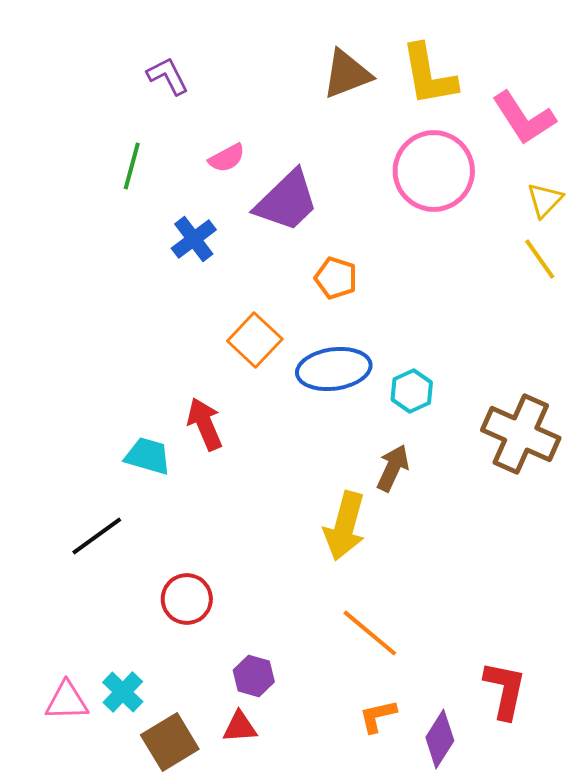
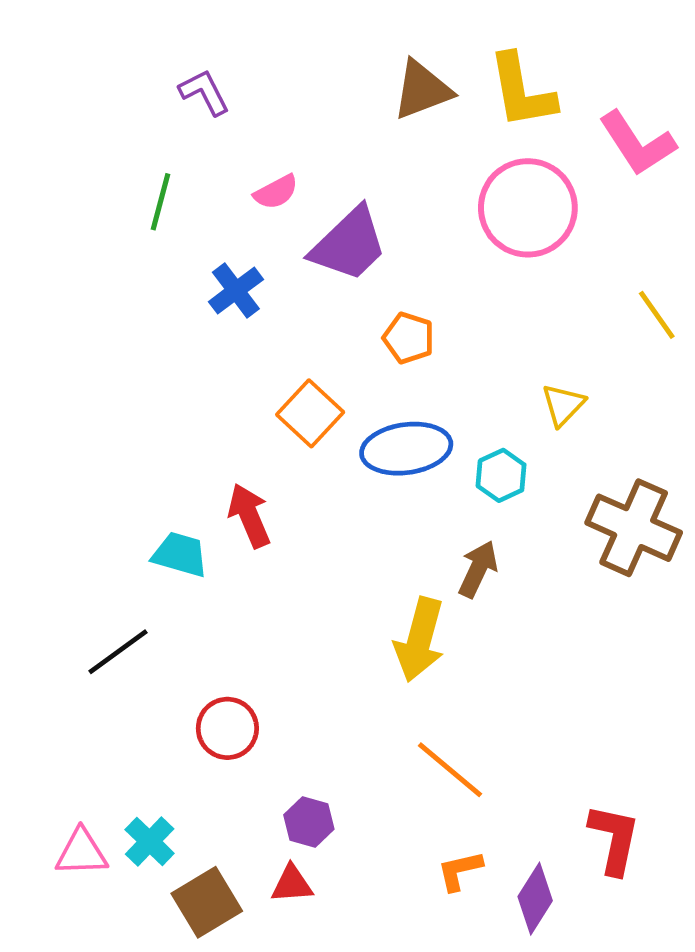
yellow triangle: (545, 200) -> (563, 405), moved

